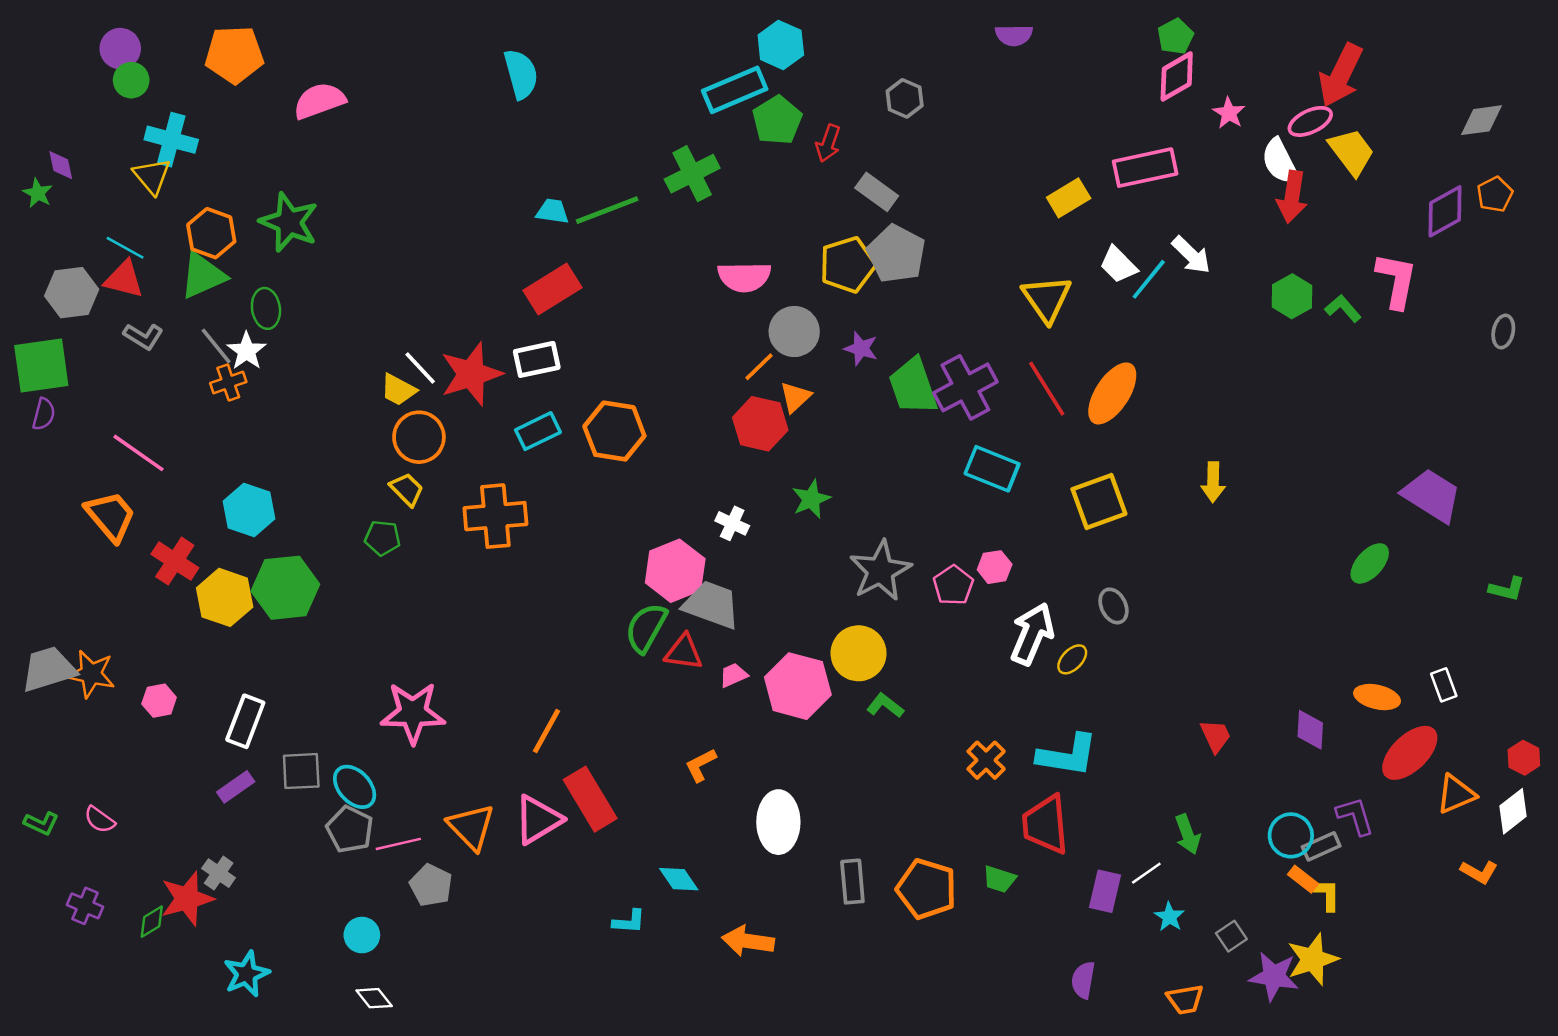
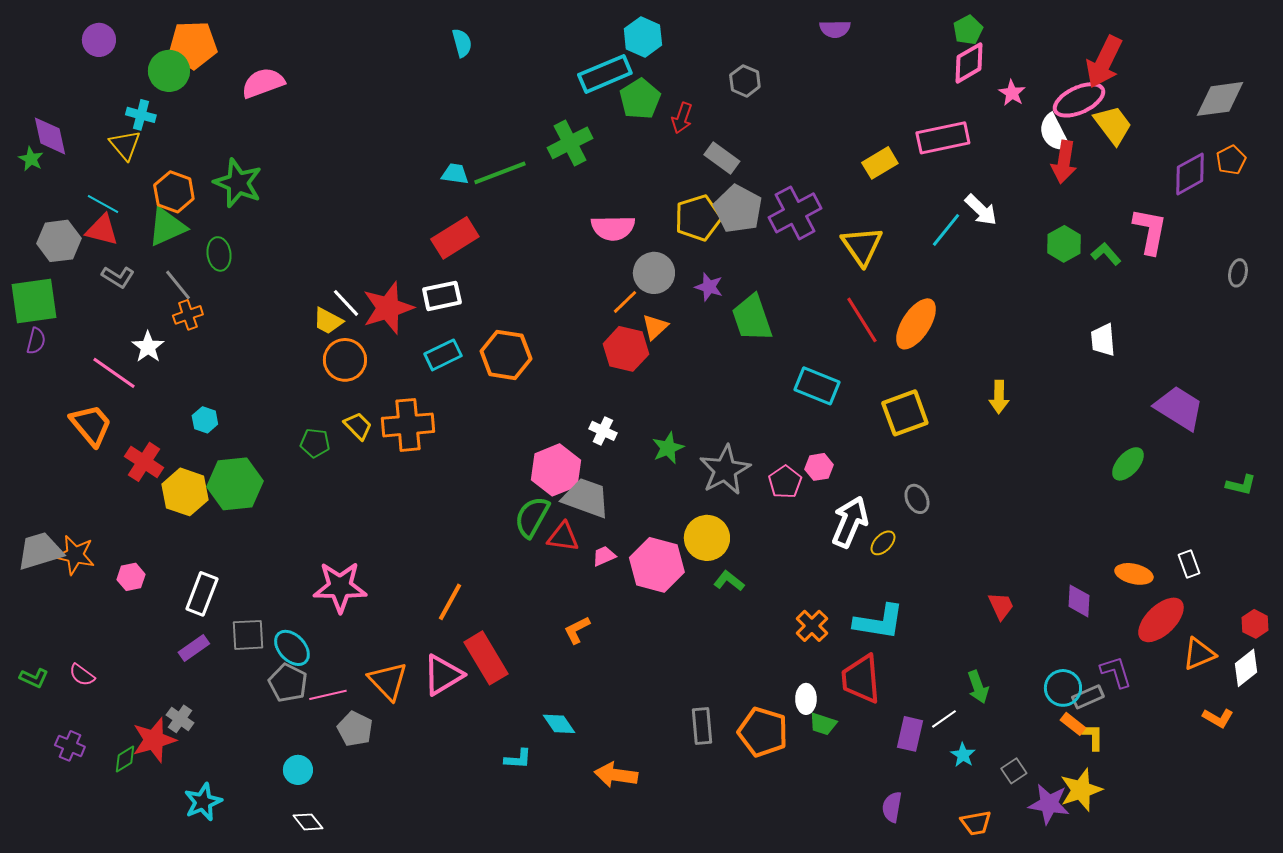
cyan semicircle: (521, 74) -> (462, 43), moved, size x0.7
green circle: (131, 80) -> (169, 71), moved, size x1.4
gray diamond: (1481, 120) -> (1220, 99), size x1.4
pink ellipse: (1310, 121) -> (1079, 100), size x1.4
cyan cross: (171, 140) -> (141, 115), size x0.7
purple diamond: (61, 165) -> (50, 136), size x1.6
white trapezoid: (1118, 265) -> (1103, 340), moved, turned 40
white star: (247, 351) -> (148, 347), moved
purple cross: (965, 387) -> (795, 213), moved
yellow trapezoid: (407, 489) -> (358, 426), moved
green star: (811, 499) -> (668, 448), moved
cyan hexagon: (249, 510) -> (205, 420), size x0.6
white ellipse: (778, 822) -> (806, 699), moved, size x0.6

